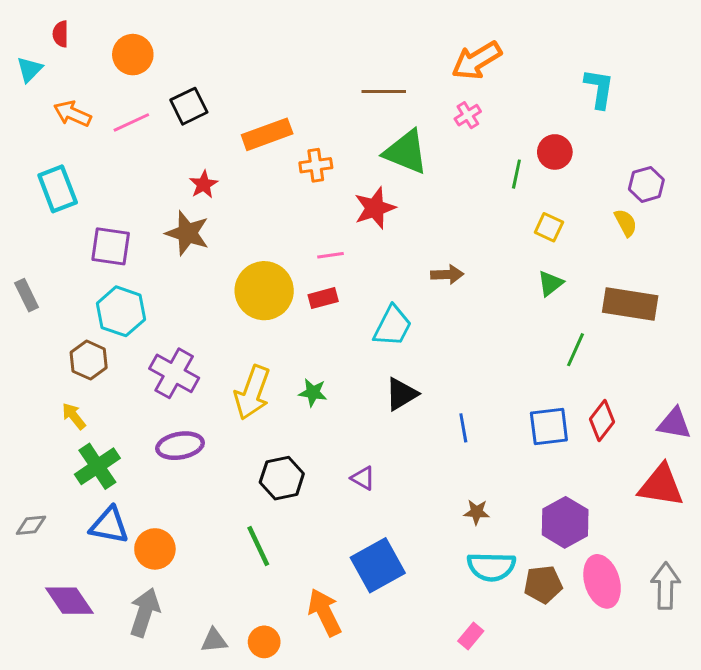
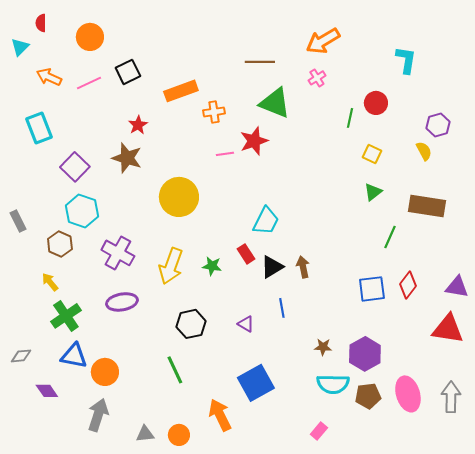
purple square: (111, 246) -> (75, 167), turned 36
pink line: (331, 255) -> (225, 154), moved
brown arrow: (447, 274) -> (303, 267), moved, turned -100
gray rectangle: (27, 295) -> (18, 221), moved
red rectangle: (323, 298) -> (246, 254), moved, turned 72
blue line: (463, 428) -> (282, 308), moved
purple hexagon: (565, 522) -> (365, 354), moved
purple diamond: (69, 601) -> (47, 391), moved, size x0.7

